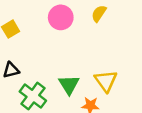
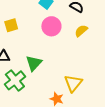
green triangle: (69, 85) -> (34, 63), moved

